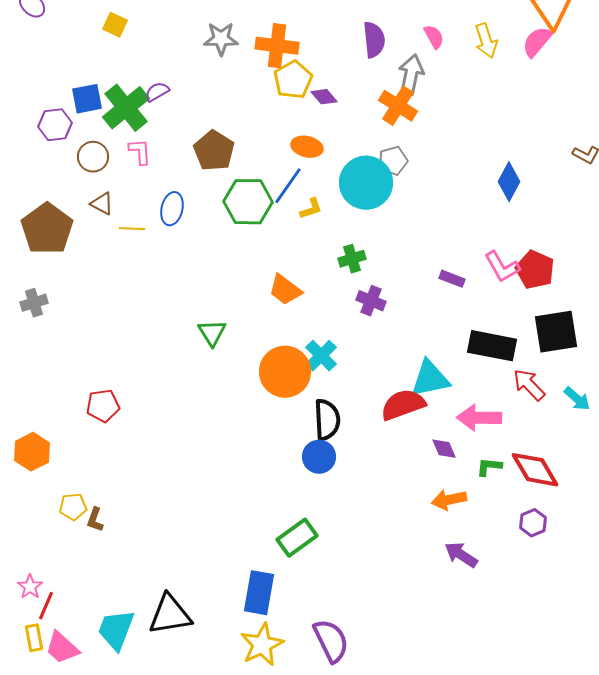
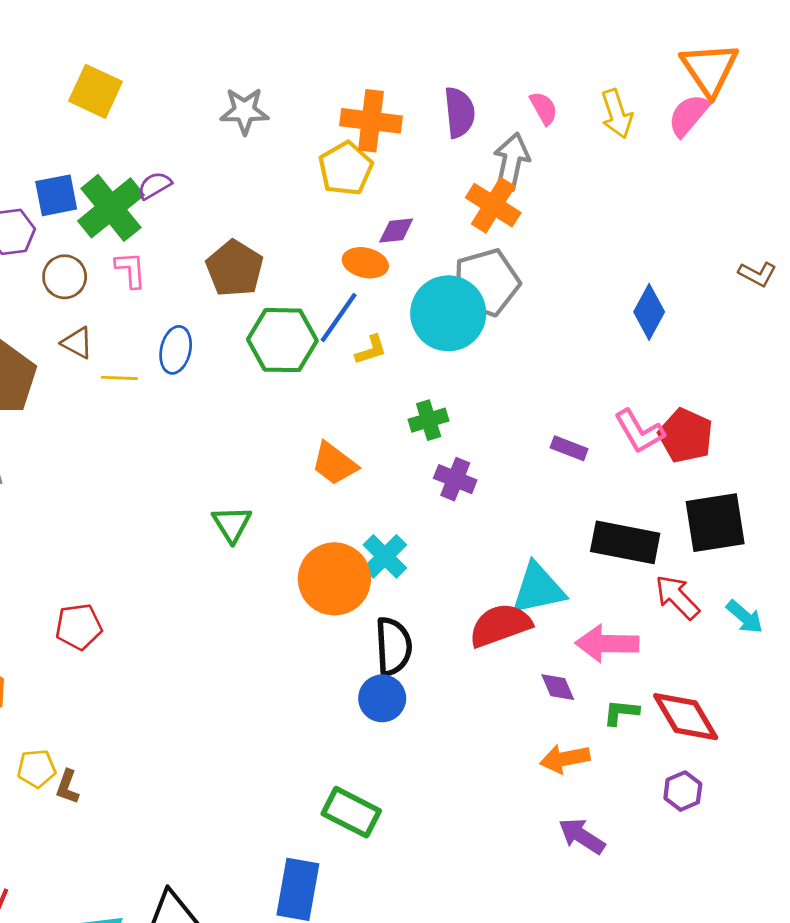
yellow square: (115, 25) -> (96, 91), size x1.5
orange cross: (277, 46) -> (371, 121), moved
purple diamond: (324, 97) -> (396, 230), moved, turned -56
gray pentagon: (393, 161) -> (486, 282), size x1.6
green rectangle: (297, 538) -> (351, 812), turned 63

